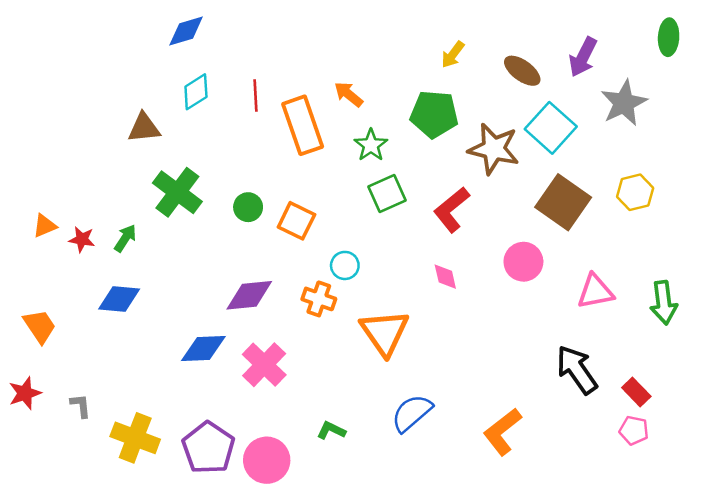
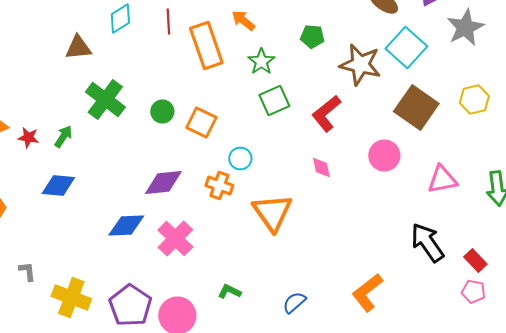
green pentagon: (434, 114) -> (312, 36), size x0.6
blue semicircle: (412, 413) -> (294, 302), moved, size x0.7

